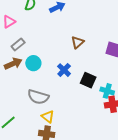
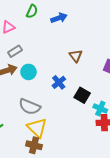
brown triangle: (78, 42) -> (76, 56), turned -32
yellow triangle: (48, 117) -> (37, 128), size x1.5

